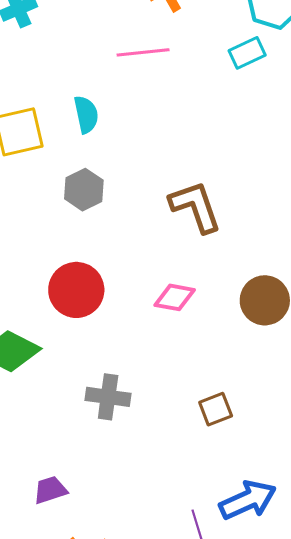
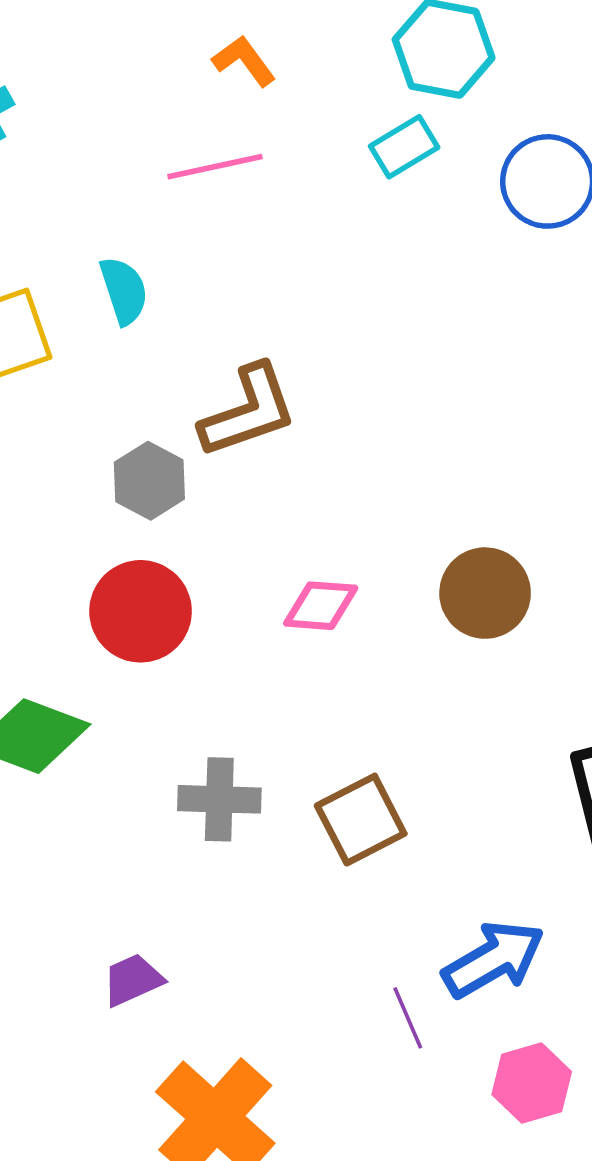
gray hexagon: (84, 190) -> (149, 481), moved
brown L-shape: (195, 207) -> (248, 411), moved, turned 96
brown square: (216, 409) -> (361, 820), moved, size x1.4

